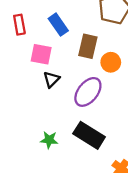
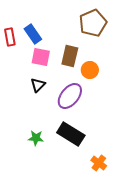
blue rectangle: (58, 25) -> (33, 34), moved
pink square: (41, 54) -> (41, 57), moved

